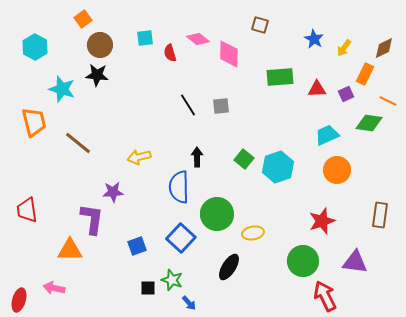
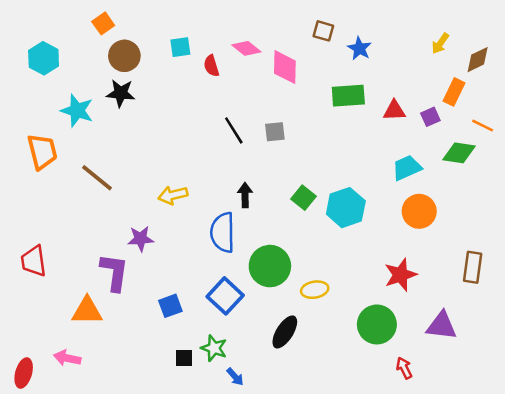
blue star: (314, 39) -> (359, 48), moved
yellow arrow: (344, 48) -> (440, 43), moved
red arrow: (325, 296) -> (404, 368), size x0.6

